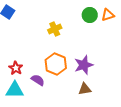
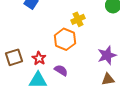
orange hexagon: (56, 64) -> (65, 39), moved

